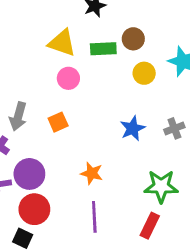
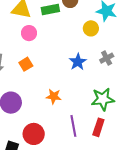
yellow circle: (144, 73) -> (91, 28), moved
red circle: (34, 209) -> (34, 134), moved
purple line: (94, 217) -> (73, 126), moved

